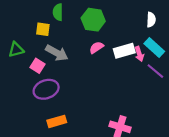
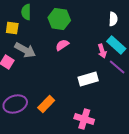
white rectangle: (124, 51) -> (88, 79), moved
purple ellipse: (46, 89) -> (15, 104), moved
orange rectangle: (57, 121) -> (46, 104), moved, turned -30

